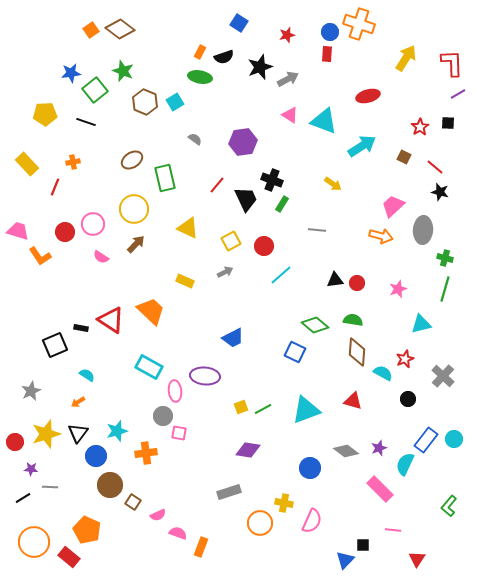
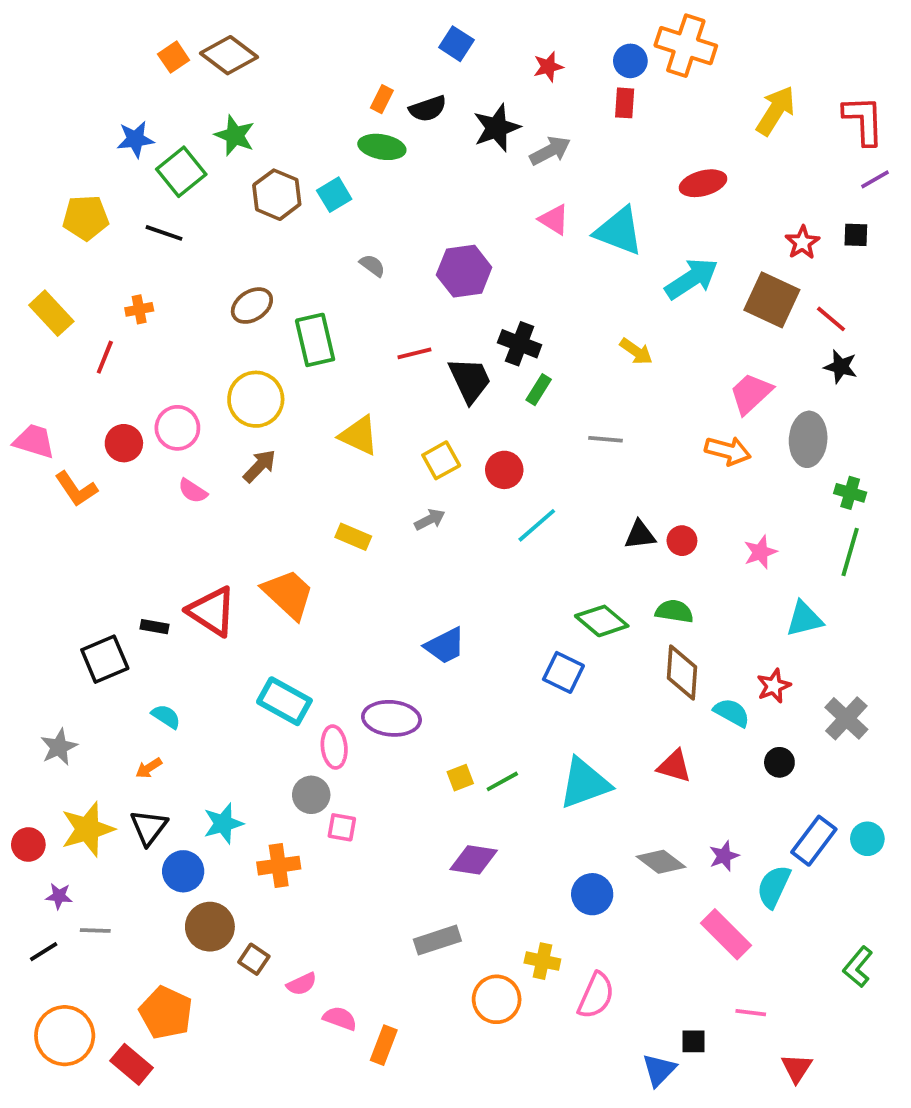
brown square: (404, 157) -> (772, 300), size x2.0
red line: (217, 185) -> (414, 353), turned 36

